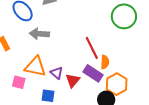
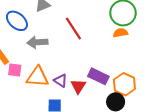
red line: (92, 48) -> (73, 29), moved
orange semicircle: (105, 62) -> (120, 33), moved, turned -96
pink square: (19, 82) -> (15, 70), moved

